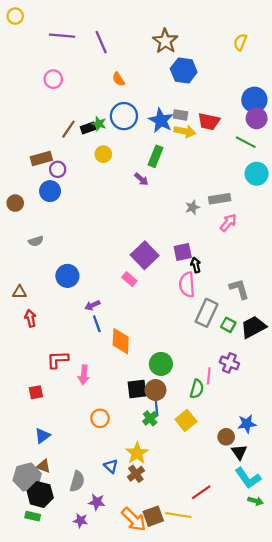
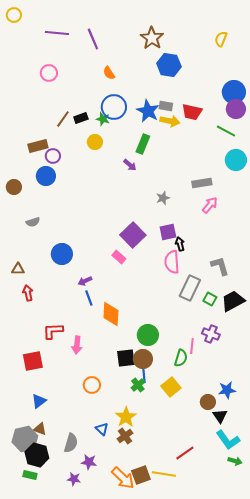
green star: (99, 124) -> (103, 119), moved
gray star: (192, 207) -> (163, 198), moved
red square: (36, 392) -> (33, 361), size x1.5

